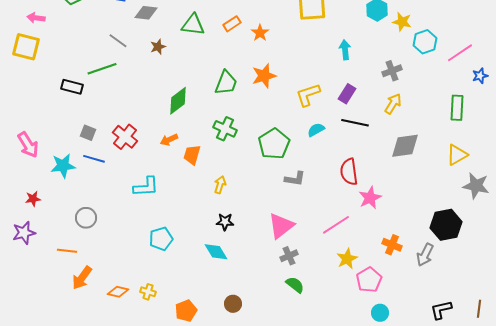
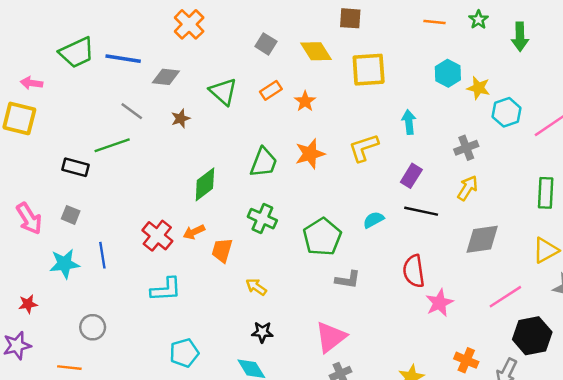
green triangle: (193, 25) -> (223, 92), turned 35
yellow L-shape: (308, 95) -> (364, 148), moved
gray square: (88, 133) -> (71, 215), moved
red cross: (125, 137) -> (157, 236), moved
pink arrow: (28, 145) -> (29, 219), moved
blue line: (94, 159) -> (102, 255), turned 65
yellow arrow: (220, 185) -> (256, 287), turned -72
pink line: (336, 225) -> (505, 297), moved

